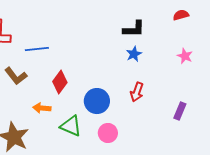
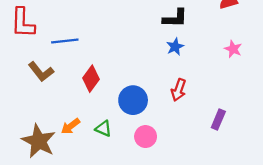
orange arrow: (42, 108) -> (70, 126), moved, turned -42
purple rectangle: (180, 111) -> (218, 119), moved
green triangle: (71, 126) -> (103, 129), size x0.7

